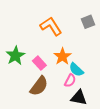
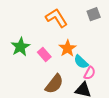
pink semicircle: (70, 81) -> (90, 73), moved
brown semicircle: (39, 86) -> (54, 84), moved

